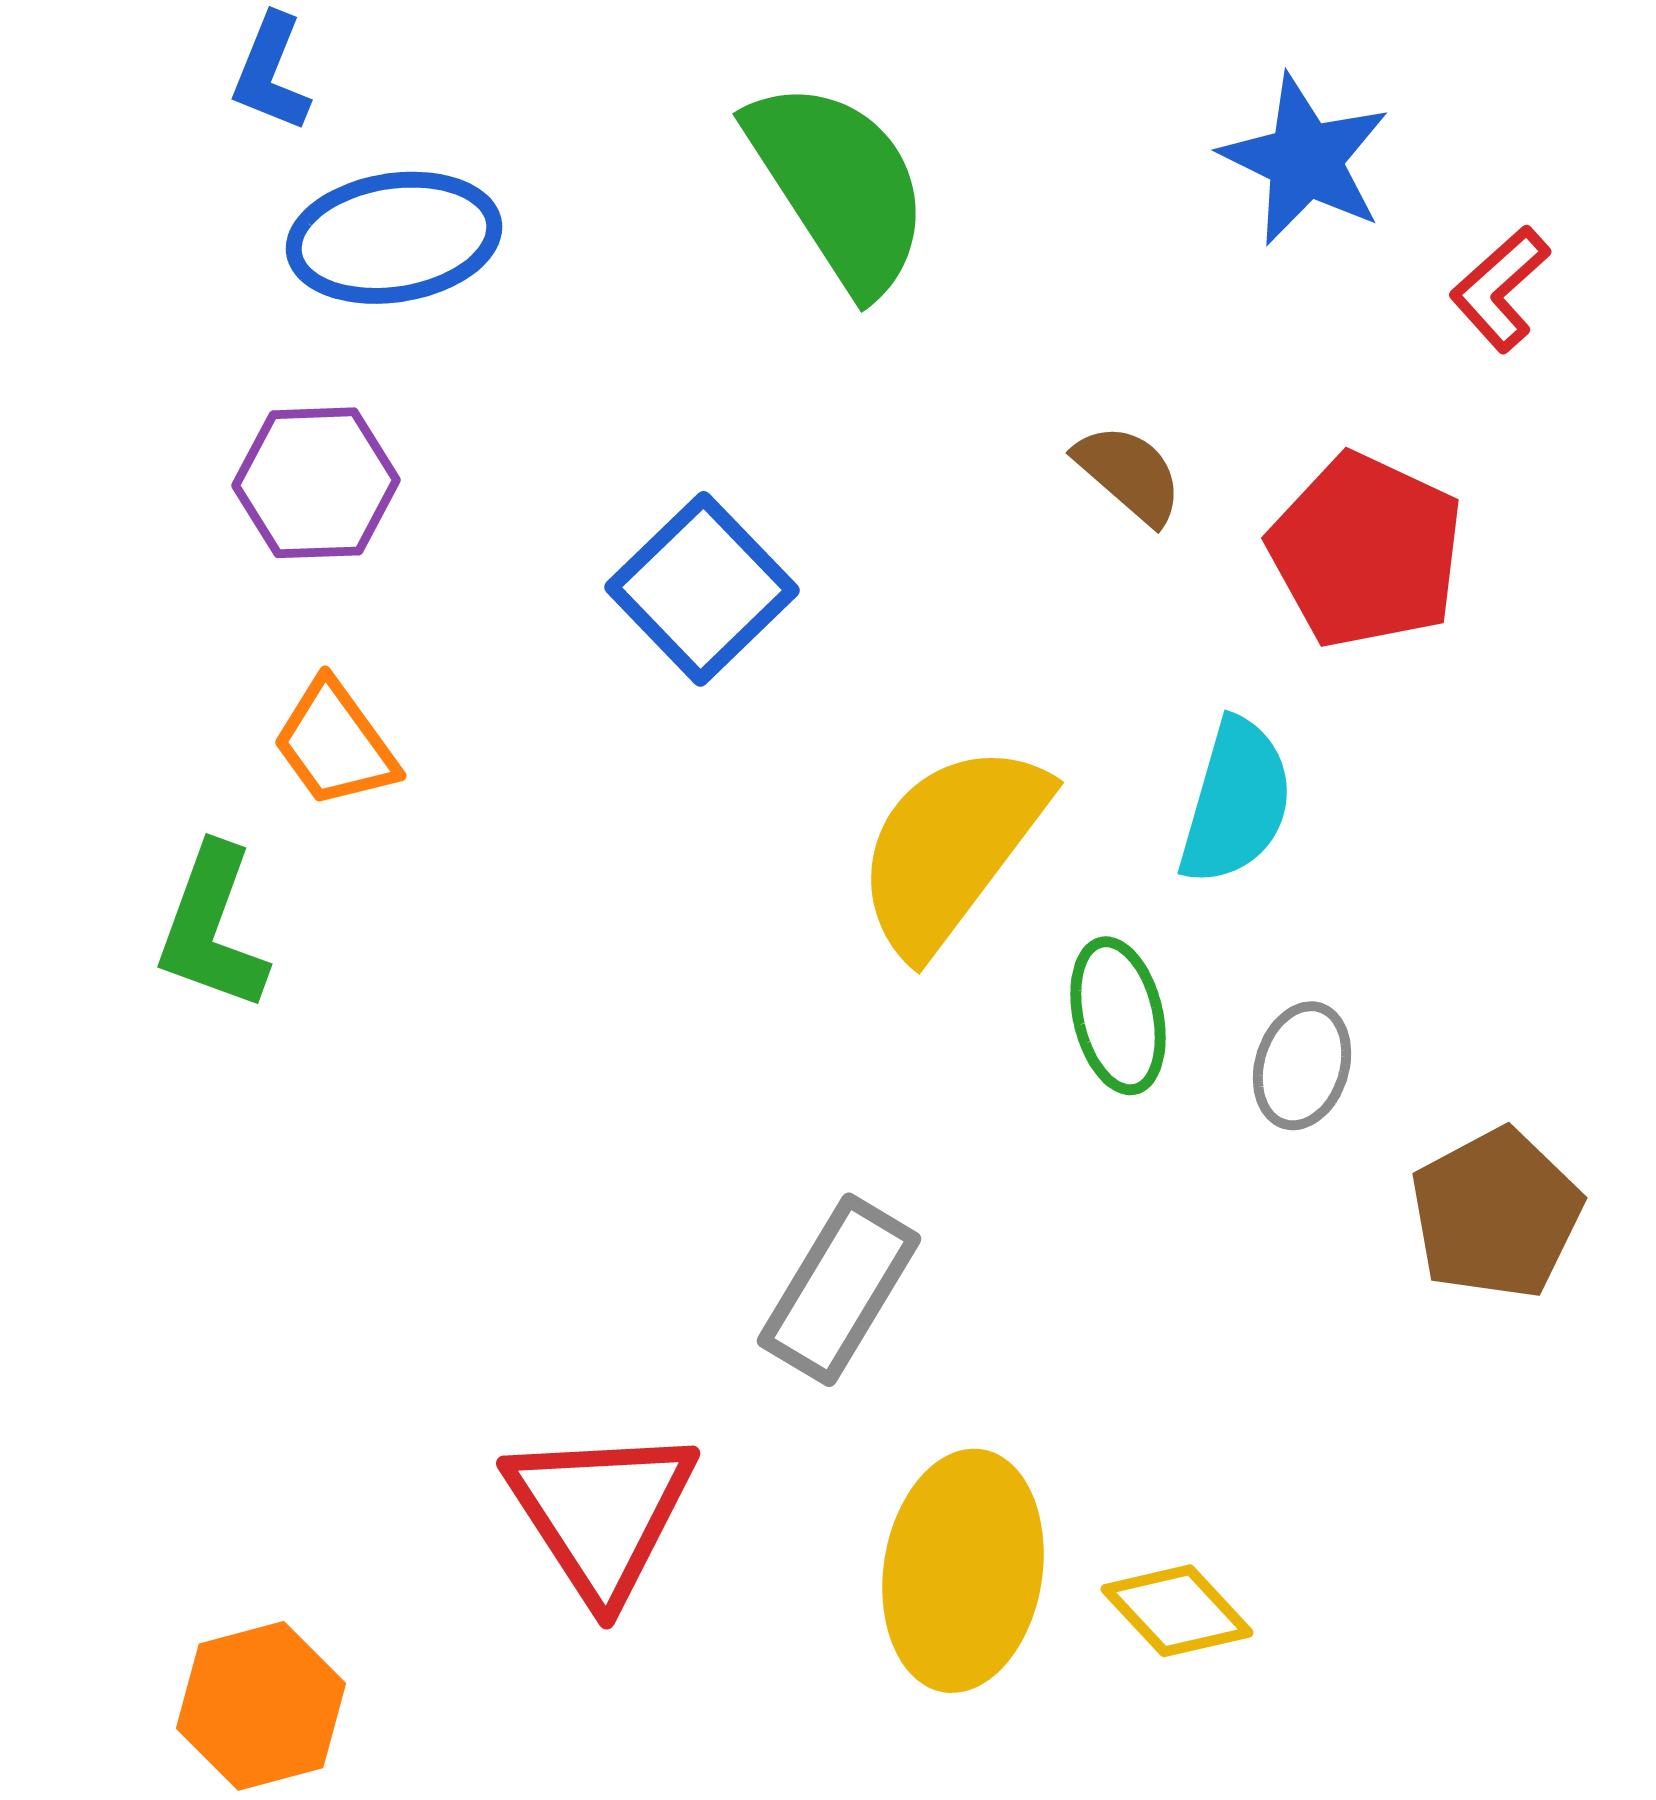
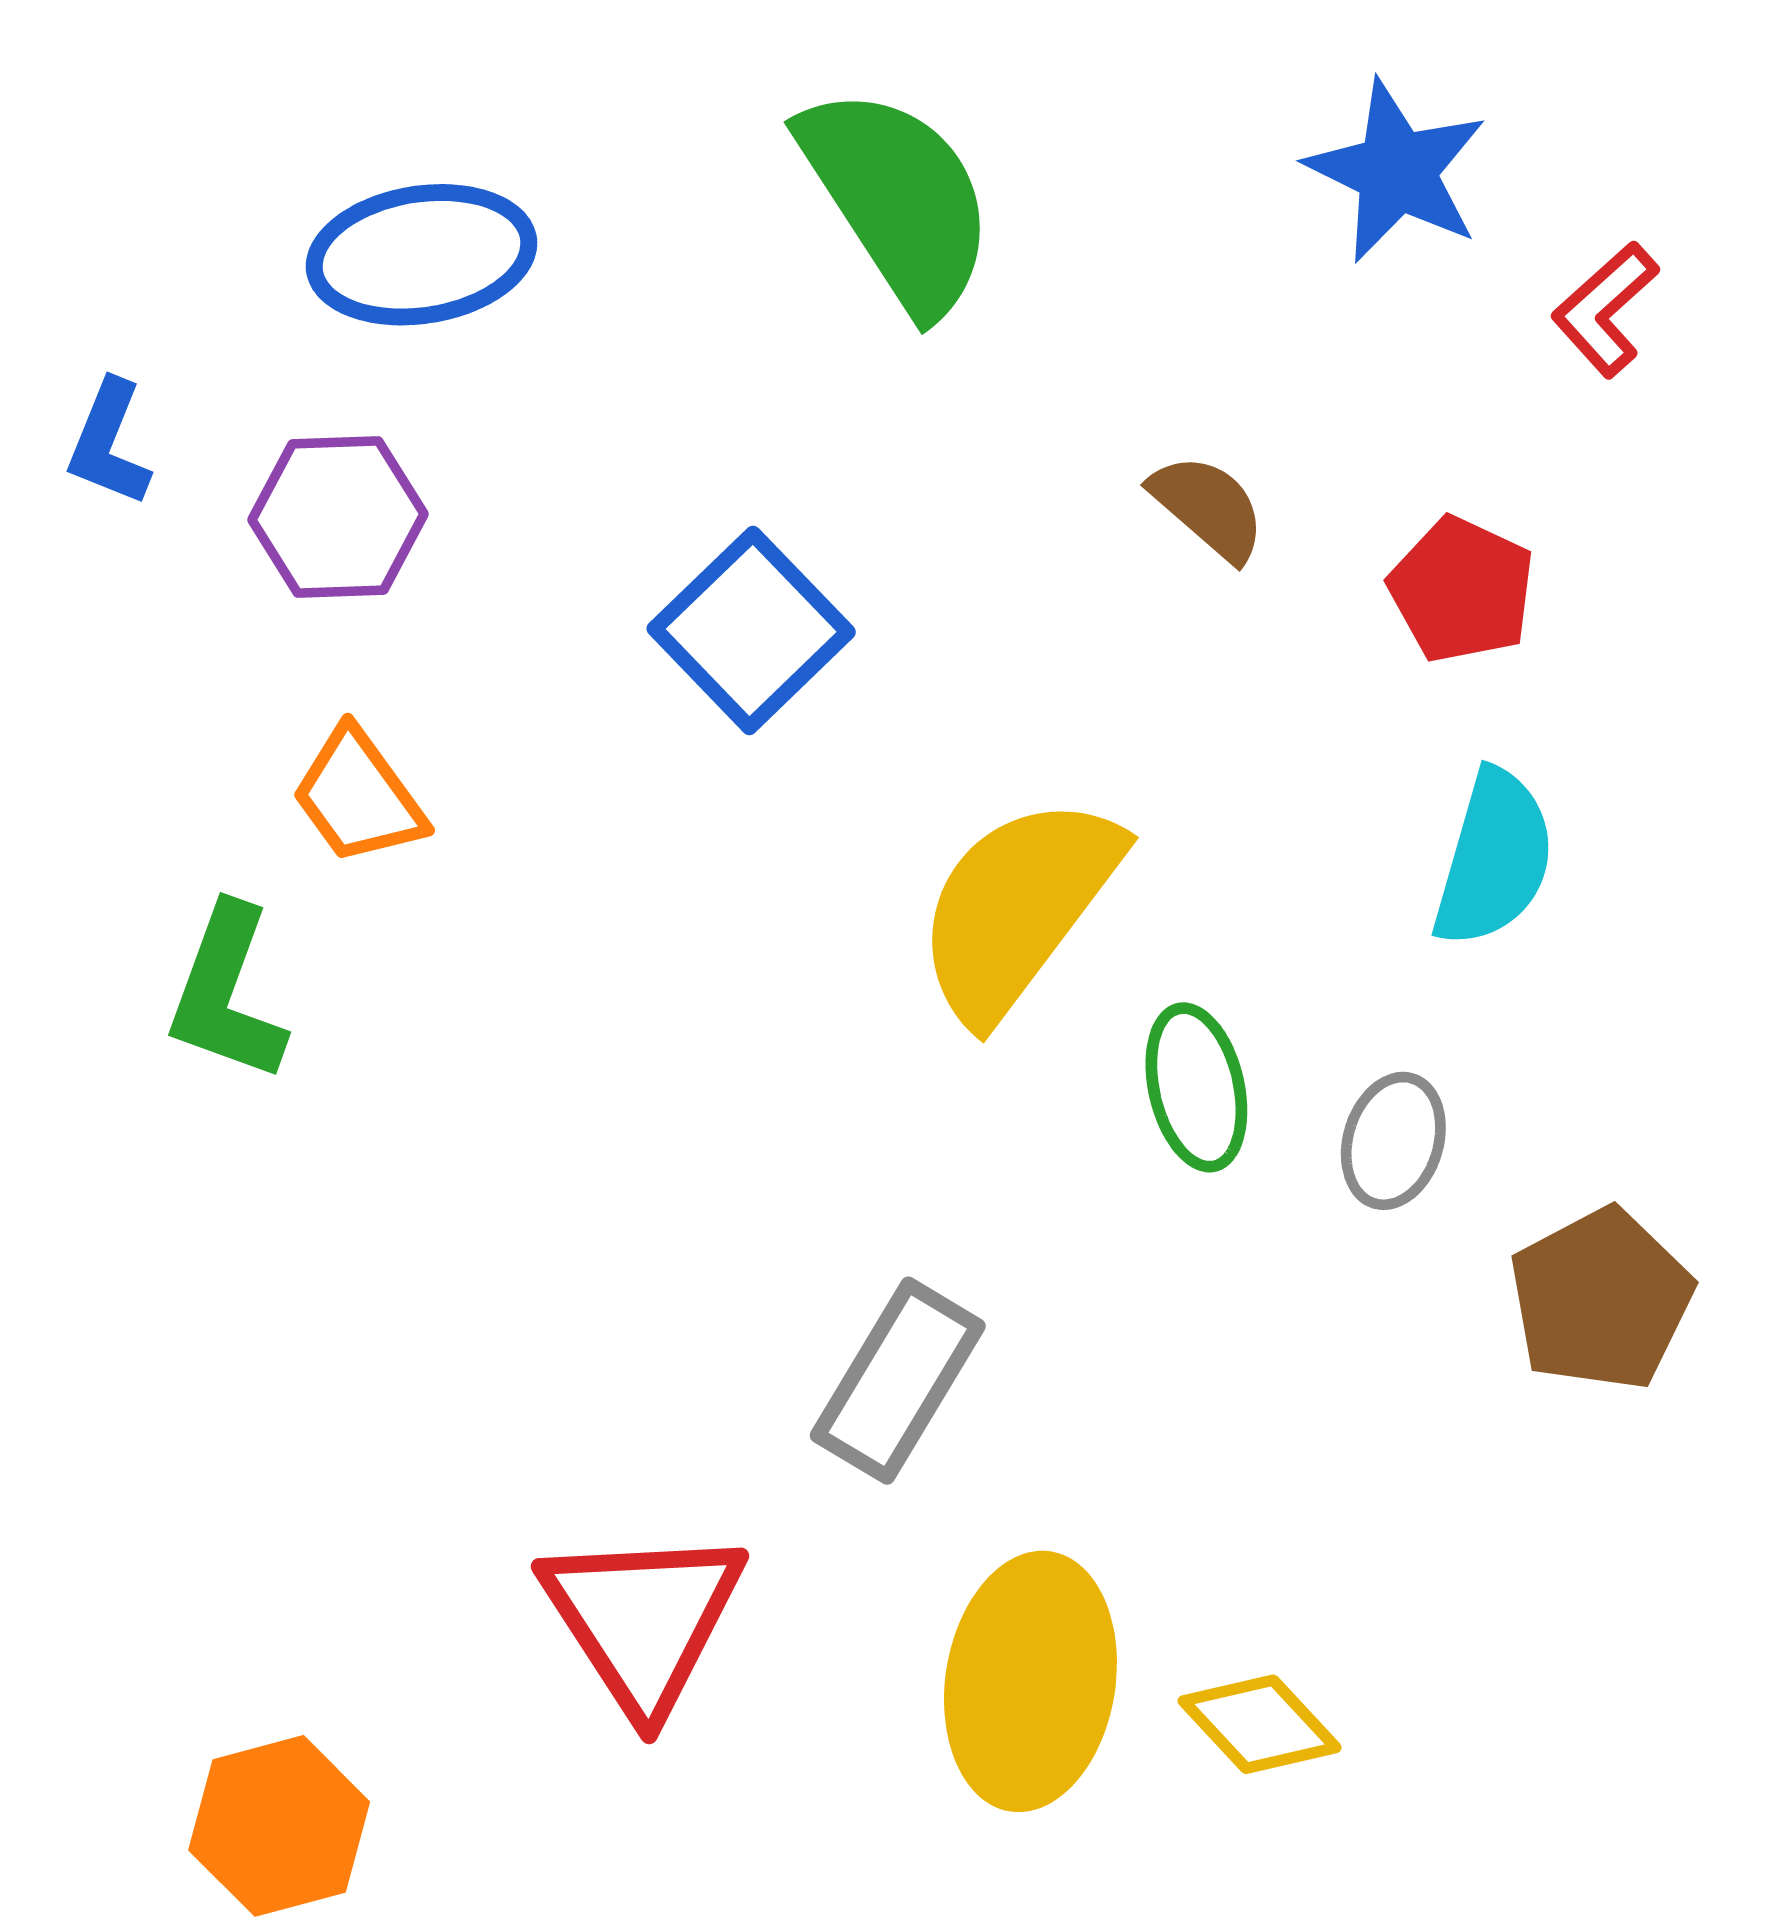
blue L-shape: (271, 73) -> (109, 443), moved
red pentagon: (1366, 551) -> (1462, 590), size x0.7
cyan semicircle: (1236, 802) -> (1494, 858), moved

